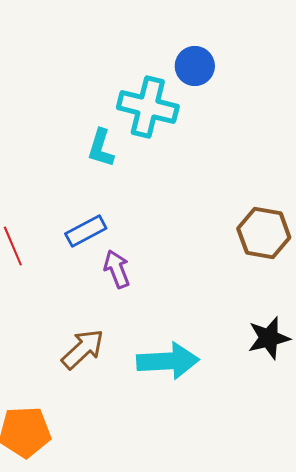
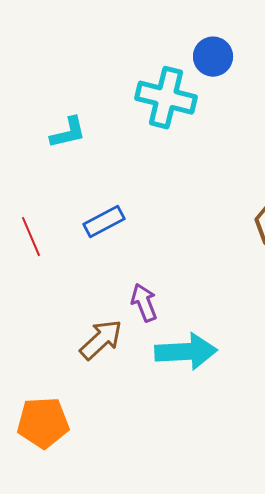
cyan L-shape: (101, 148) -> (68, 133), moved, turned -120
purple arrow: (117, 269) -> (144, 303), moved

